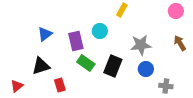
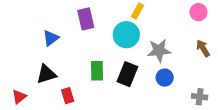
cyan circle: (100, 31) -> (126, 35), moved, size x1.5
purple rectangle: (76, 41) -> (86, 19), moved
green rectangle: (86, 63) -> (97, 71), turned 54
gray cross: (166, 86) -> (200, 97), moved

